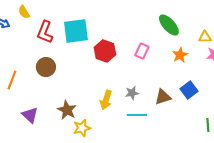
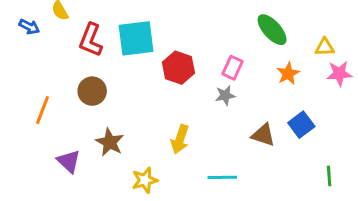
gray star: (132, 93) -> (225, 95), moved
brown triangle: (163, 97) -> (263, 135), turned 36
brown star: (67, 110) -> (110, 142), moved
cyan line: (137, 115) -> (222, 177), moved

